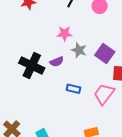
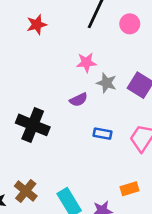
black cross: (32, 65) -> (33, 125), moved

